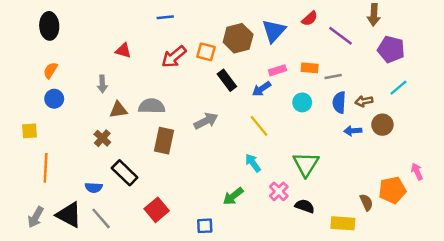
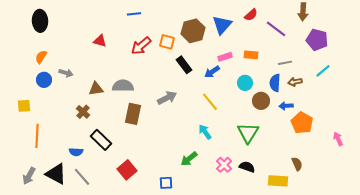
gray line: (333, 77) -> (285, 63), moved
gray arrow: (102, 84) -> (66, 73), moved, turned -72
brown circle: (382, 125) -> (261, 101), moved
orange pentagon: (392, 190) -> (302, 123), moved, turned -30
pink cross: (279, 191) -> (224, 165), moved

